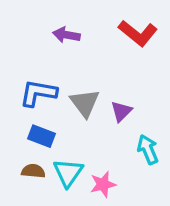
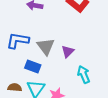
blue rectangle: (42, 136) -> (33, 66), moved

